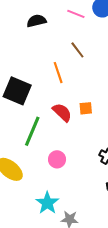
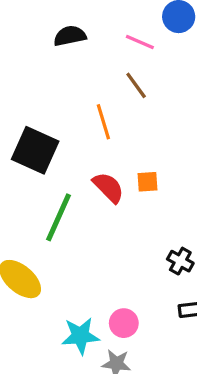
pink line: (76, 14) -> (140, 42), moved
pink circle: (57, 159) -> (124, 323), moved
cyan star: (47, 203) -> (80, 336), turned 30

